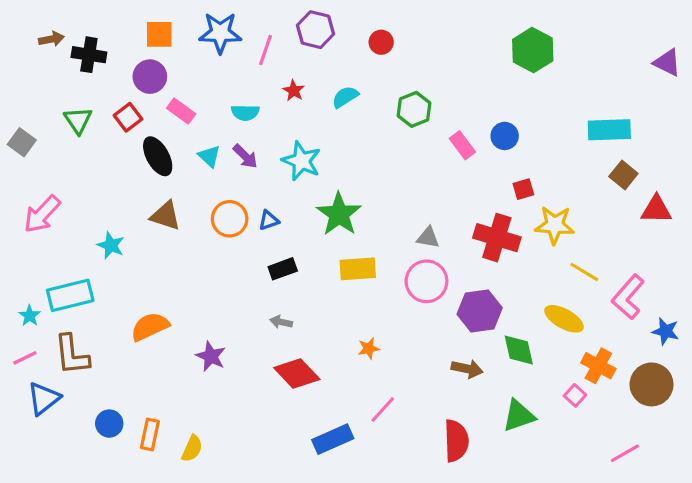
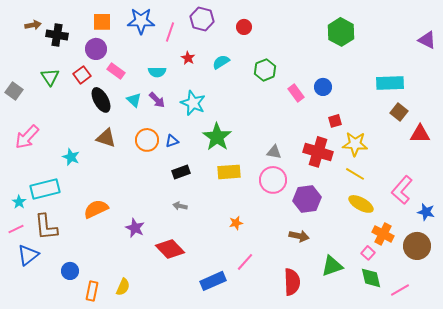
yellow line: (584, 272) -> (355, 174), moved
green diamond: (519, 350) -> (371, 278), moved
red diamond: (297, 374) -> (170, 249), moved
orange rectangle: (150, 434) -> (92, 291), moved

